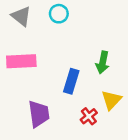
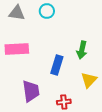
gray triangle: (21, 16) -> (17, 13), turned -30
red cross: (89, 116) -> (64, 102), moved, turned 32

